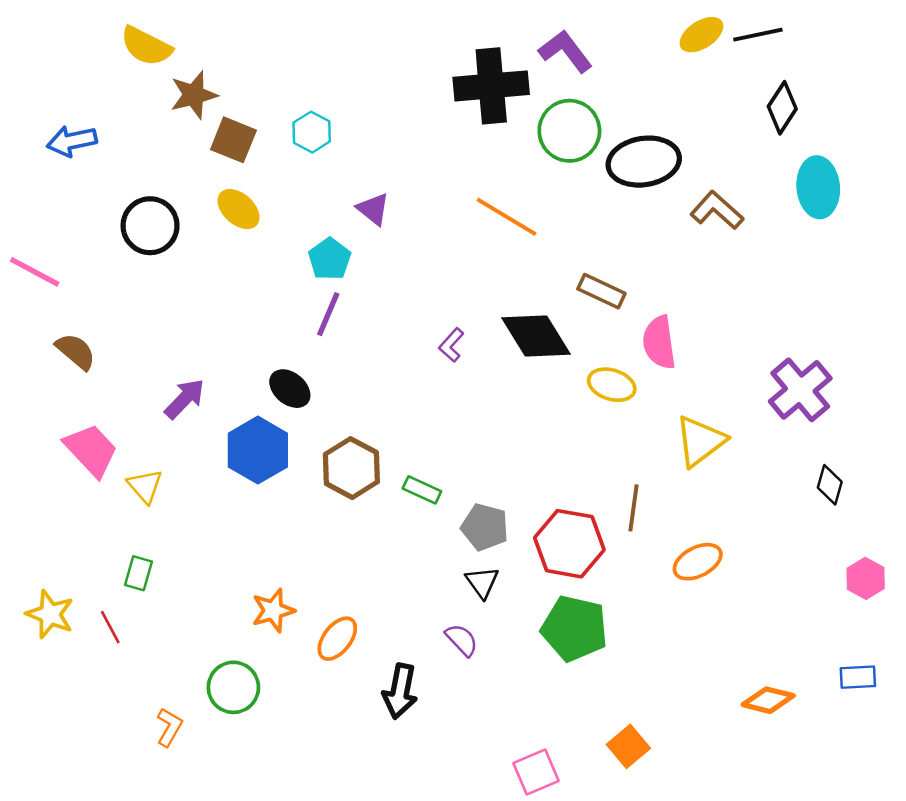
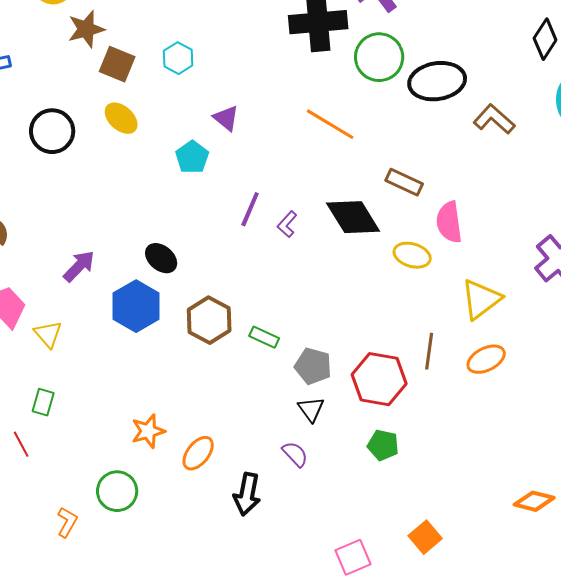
purple line: (328, 314) -> (250, 209), moved
orange ellipse: (698, 562) -> (486, 359), moved
green pentagon: (575, 628) -> (383, 445), size x0.6

